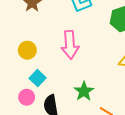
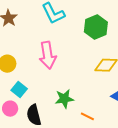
green star: (84, 91) -> (64, 99), turned 30

